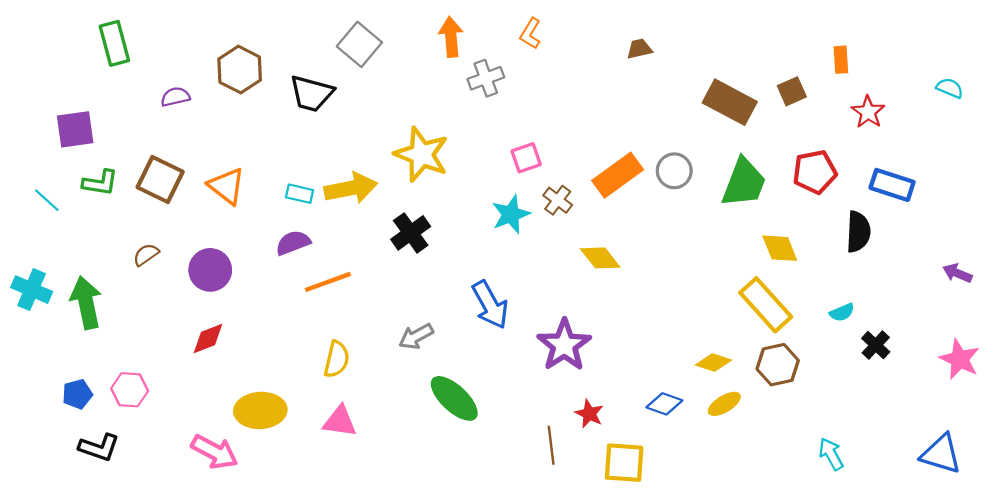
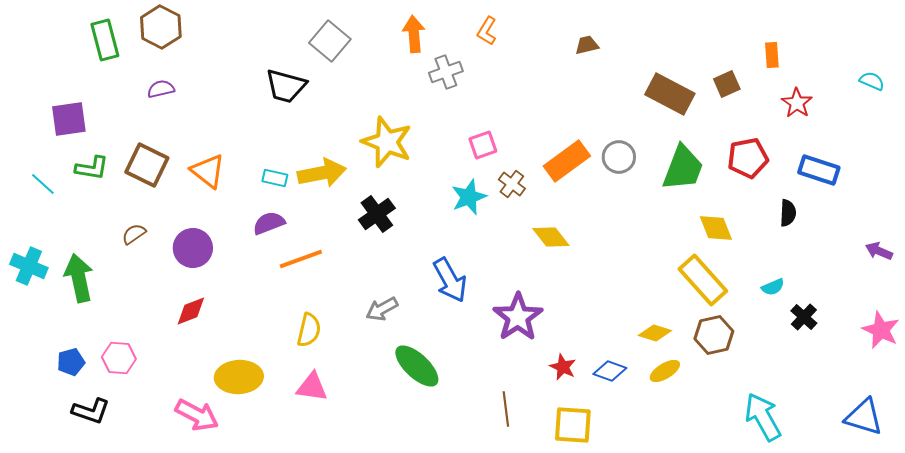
brown hexagon: (240, 70) -> (161, 27), moved
black semicircle: (858, 232) -> (788, 213), size x0.7
red star: (589, 414) -> (563, 367), moved
cyan arrow: (831, 454) -> (763, 417), size x1.6

